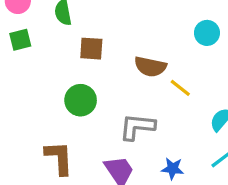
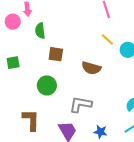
green square: (20, 40) -> (13, 63), moved
yellow line: (180, 88) -> (107, 39), moved

